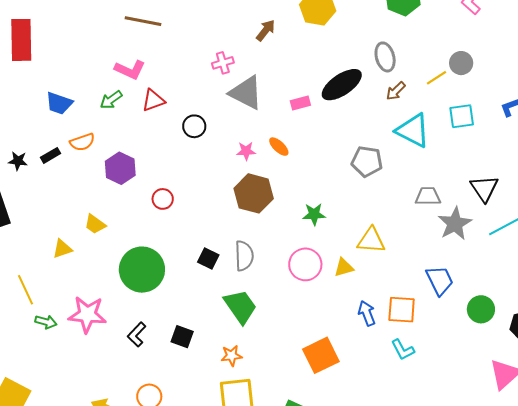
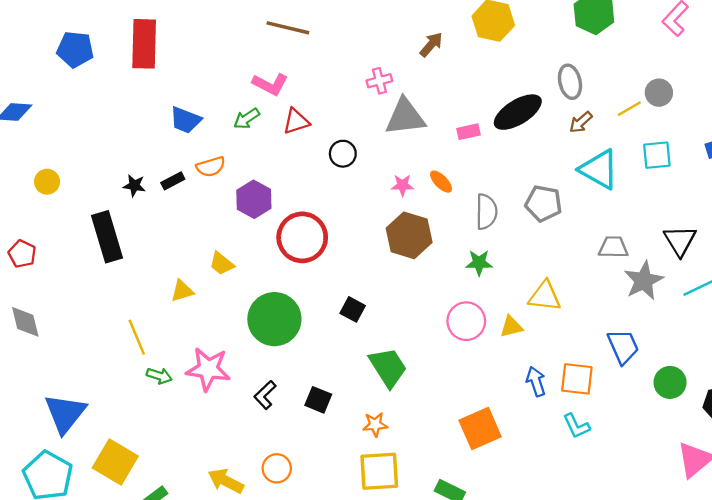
gray triangle: (246, 93) -> (405, 117), turned -36
red circle: (163, 199) -> (302, 237), size x2.0
gray semicircle: (244, 256) -> (486, 212), moved

